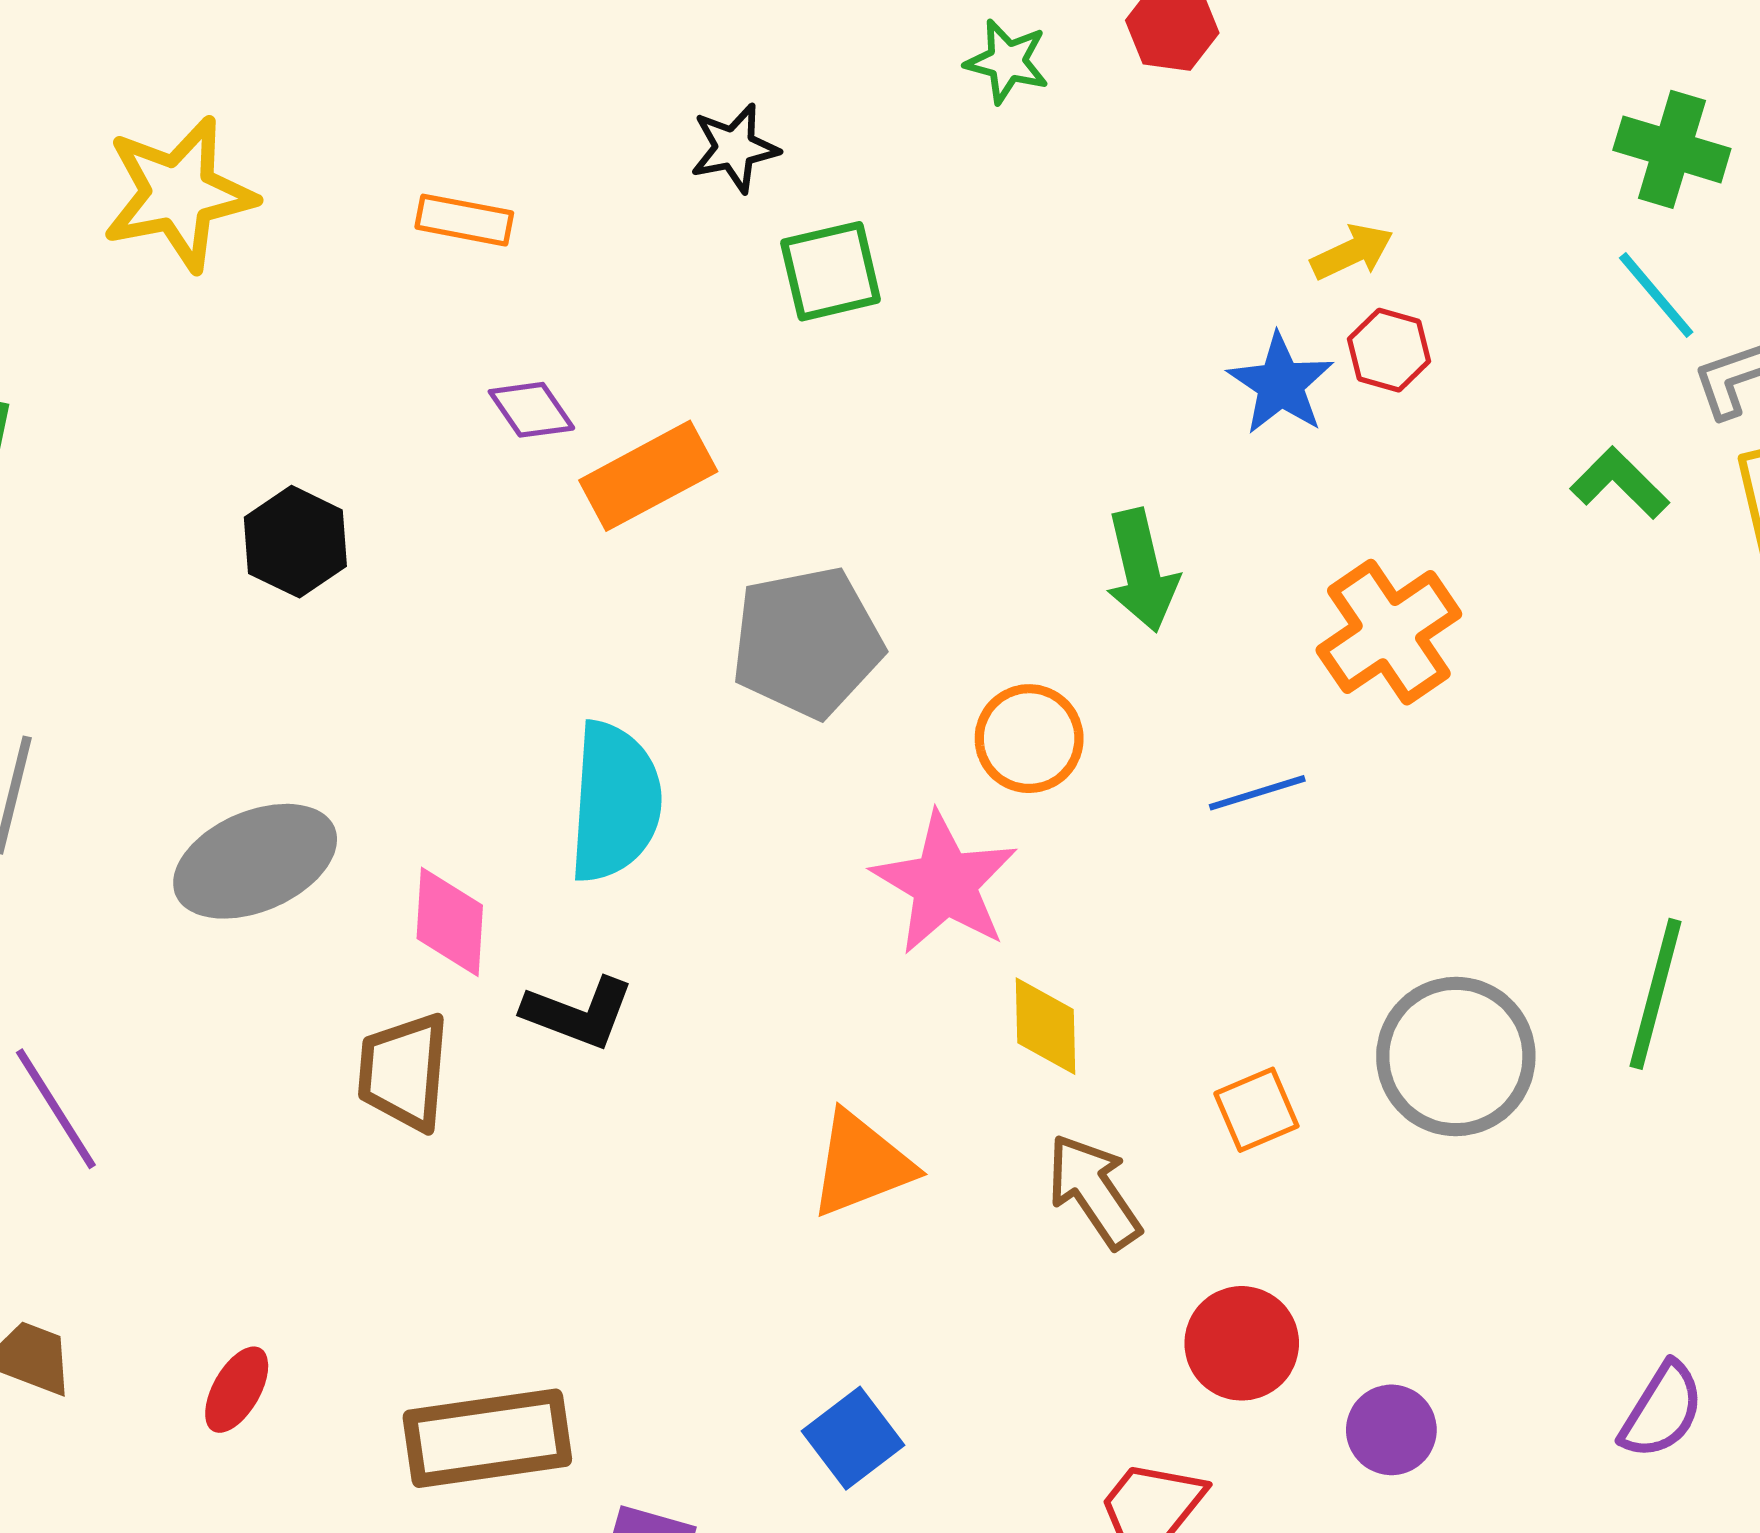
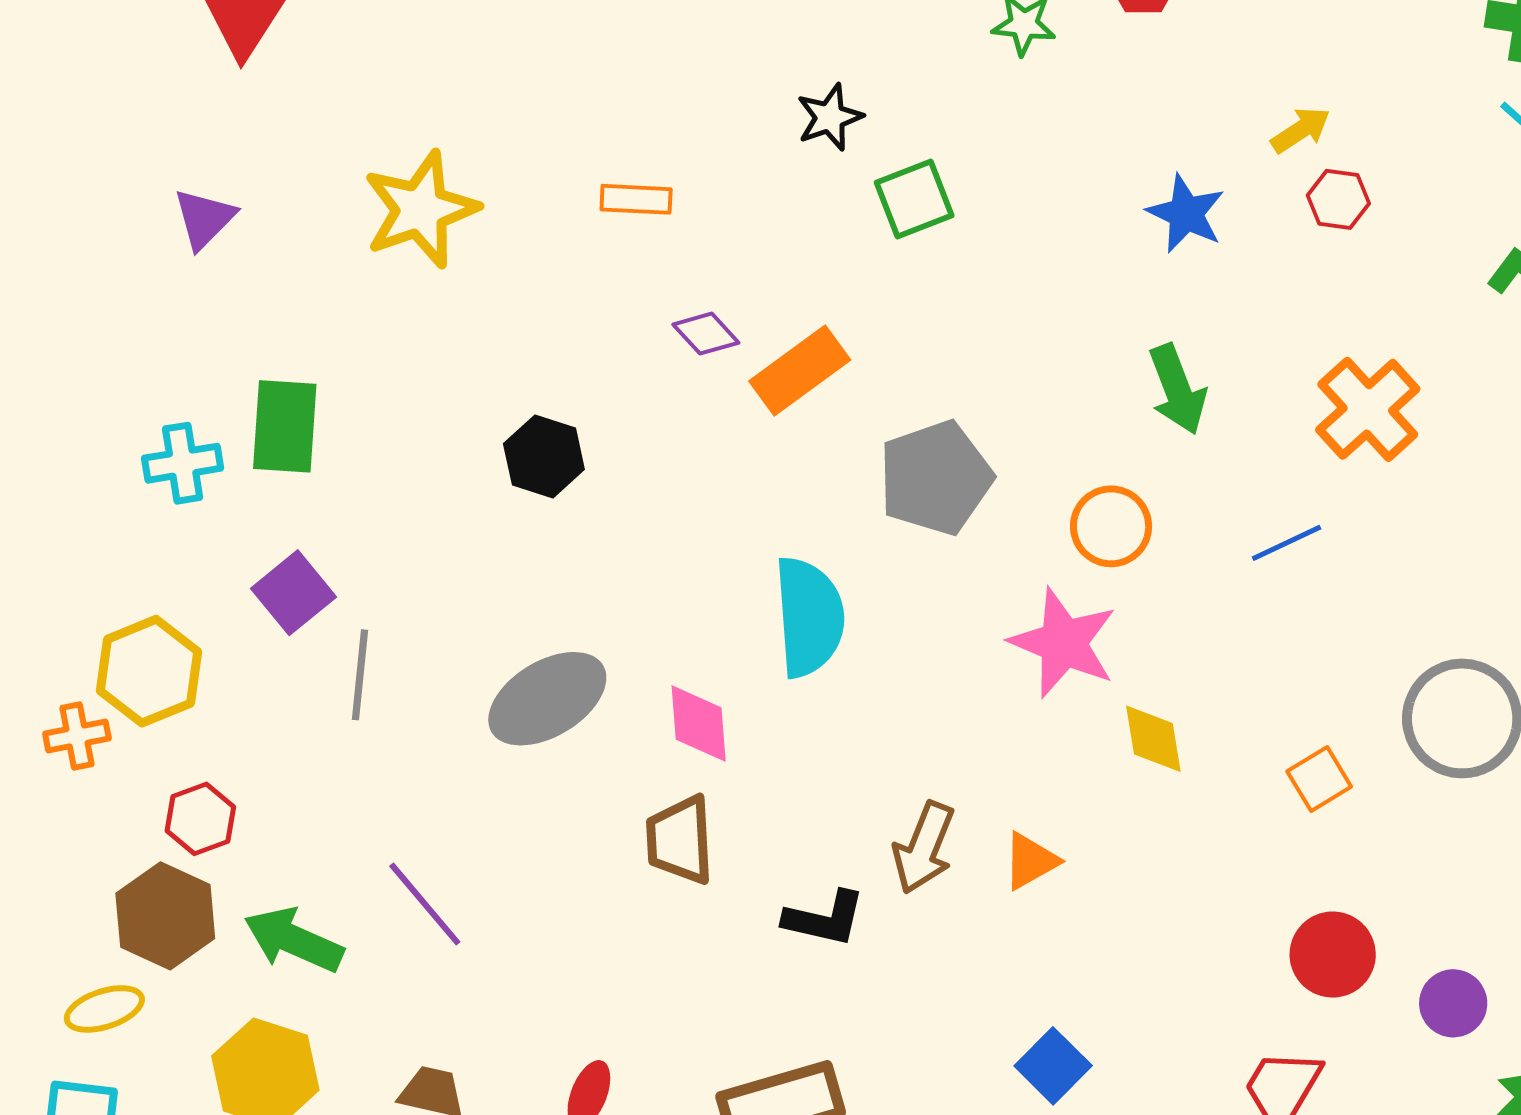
blue star: (1281, 384) -> (1186, 214), moved
black L-shape: (578, 1013) -> (825, 919), moved
orange triangle: (861, 1164) -> (1030, 861), size x0.7
brown arrow: (1094, 1191) -> (924, 848), moved, turned -116

